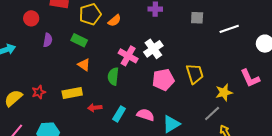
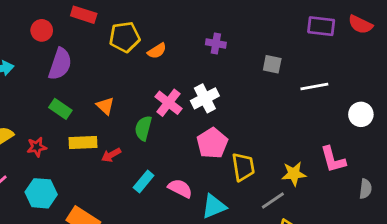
purple semicircle: (48, 40) -> (60, 64), size x1.6
green rectangle: (79, 40) -> (60, 109), moved
yellow trapezoid: (195, 74) -> (243, 167), moved
pink pentagon: (163, 80) -> (212, 143), turned -30
red star: (39, 92) -> (37, 147), moved
red arrow: (95, 108) -> (111, 155), moved, turned -32

